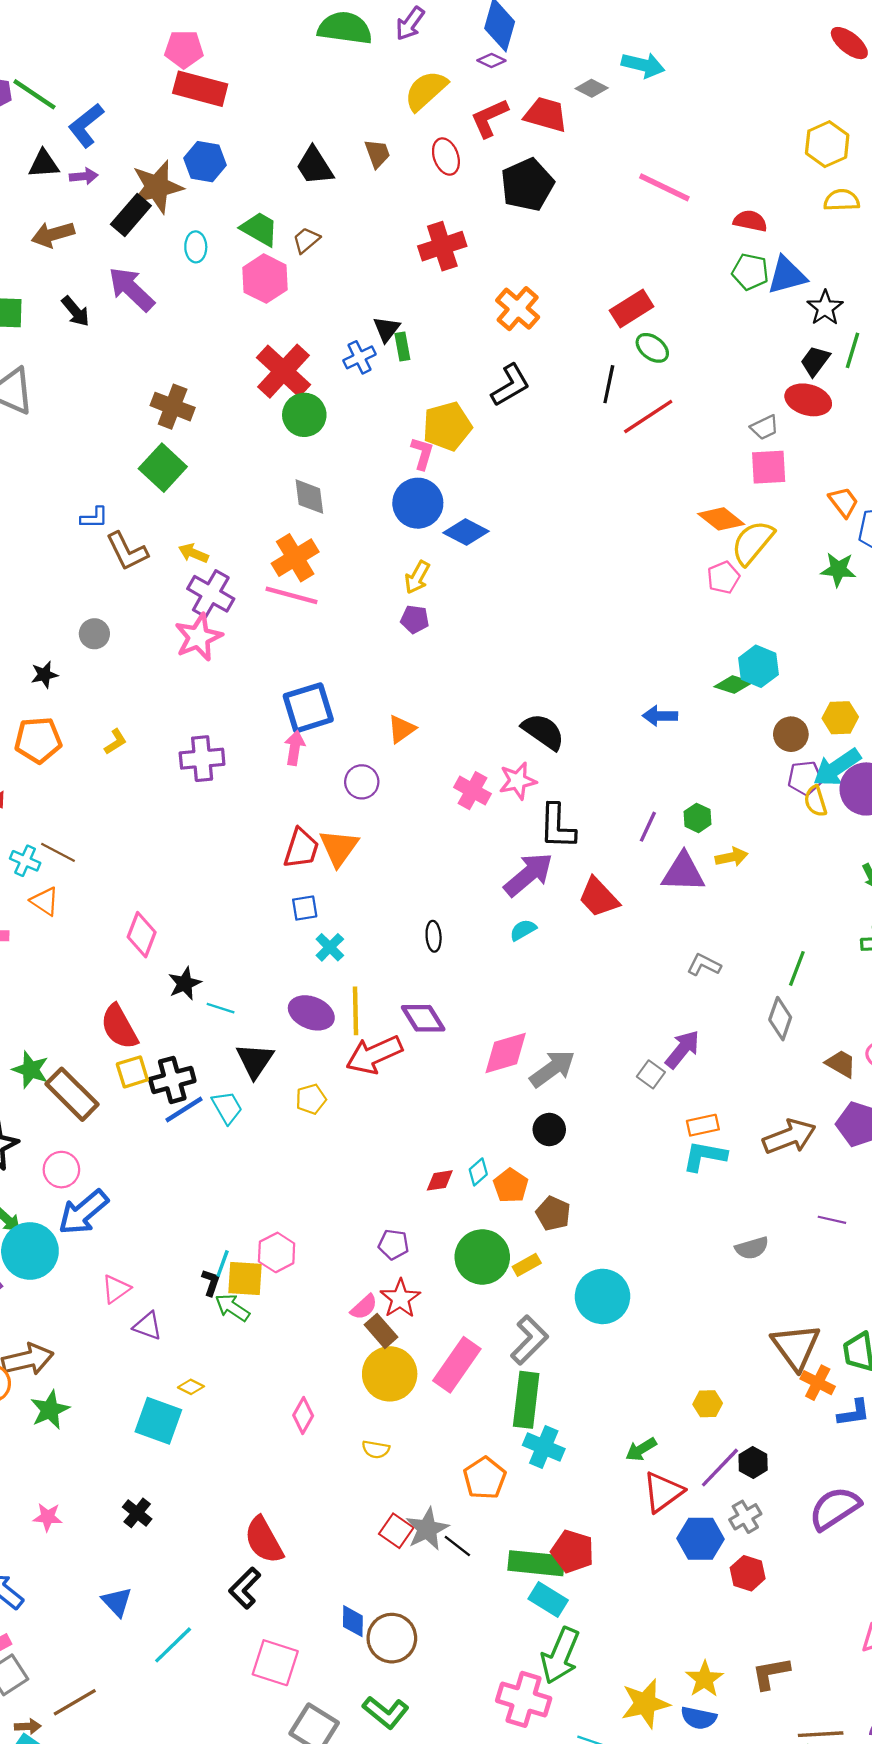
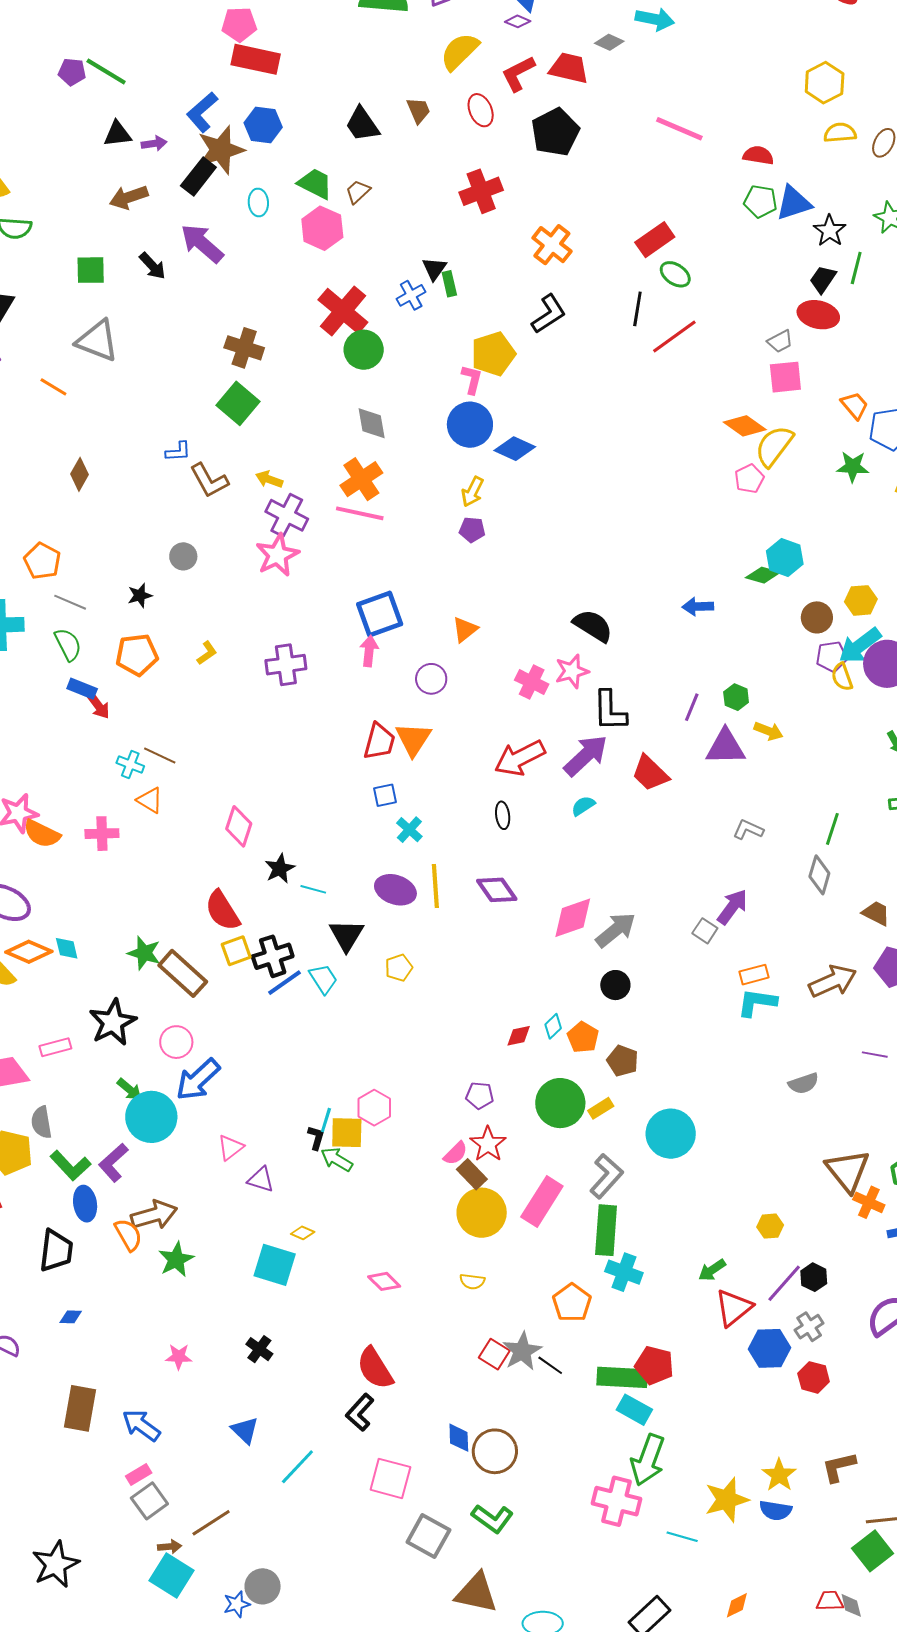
blue L-shape: (86, 125) -> (202, 112), moved
yellow arrow: (732, 857) -> (769, 731), turned 36
red arrow: (374, 1055) -> (520, 758), moved
pink diamond: (303, 1416) -> (384, 1281), moved, turned -72

